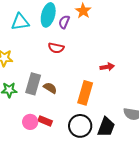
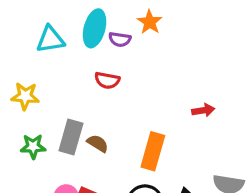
purple semicircle: (64, 22) -> (120, 39), turned -104
red arrow: (107, 67) -> (203, 110), moved

